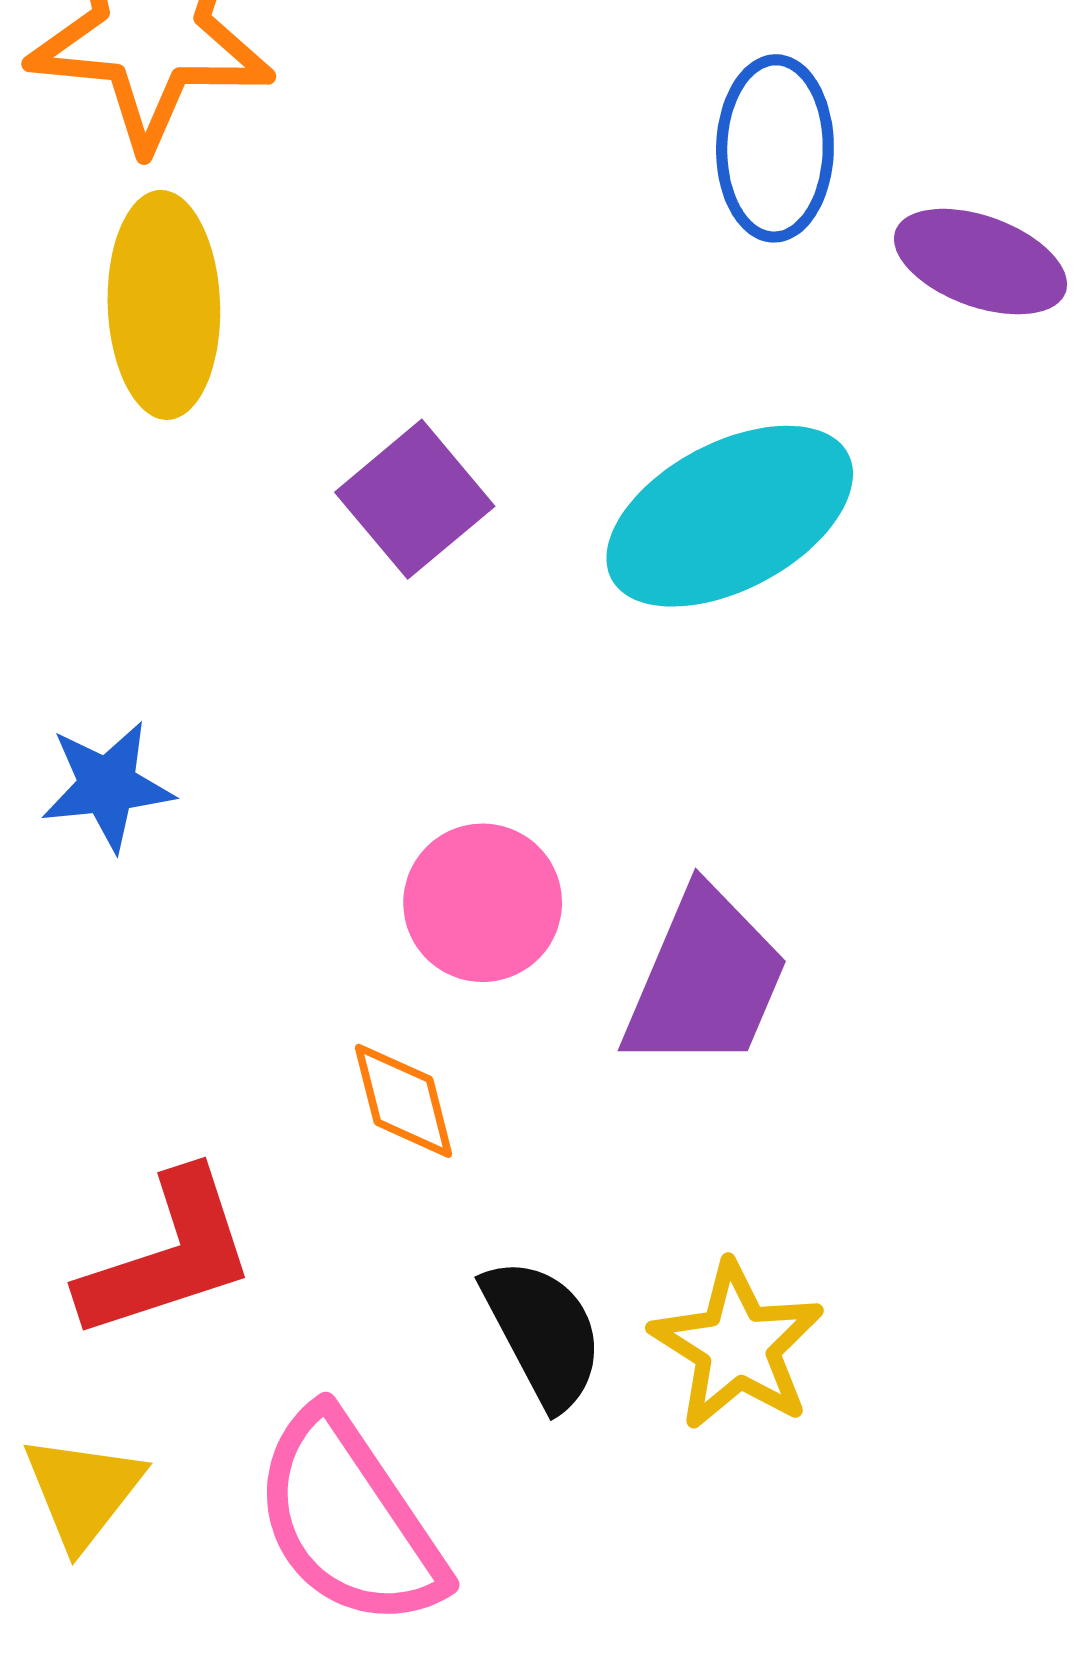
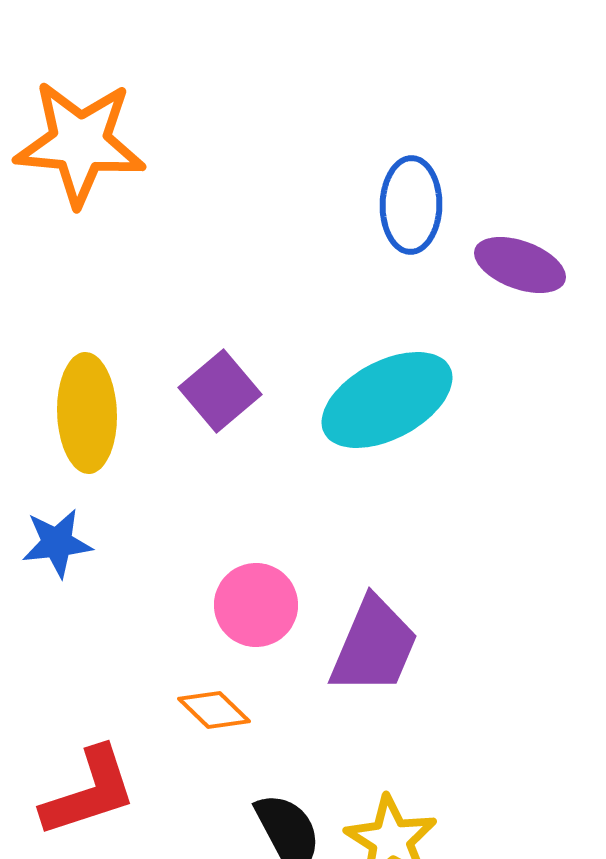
yellow ellipse: (164, 305) -> (87, 413), moved
orange diamond: (403, 1101) -> (214, 710), turned -32

